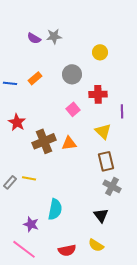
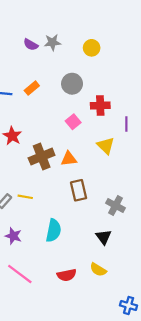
yellow circle: (100, 52) -> (92, 48), moved
brown rectangle: (106, 161) -> (79, 190), moved
purple star: (31, 224) -> (13, 236), moved

